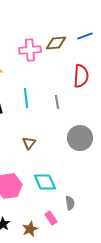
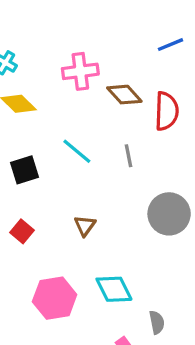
brown diamond: (56, 43) -> (124, 95), moved, turned 55
cyan line: (26, 98) -> (77, 151), turned -42

